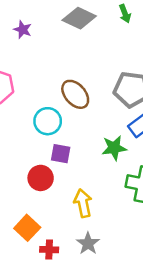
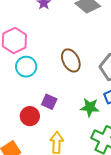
cyan circle: (48, 121) -> (26, 67), moved

